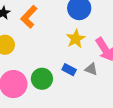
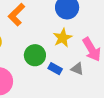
green circle: (42, 79) -> (35, 55), moved

